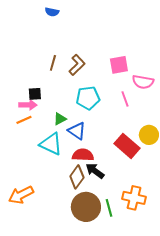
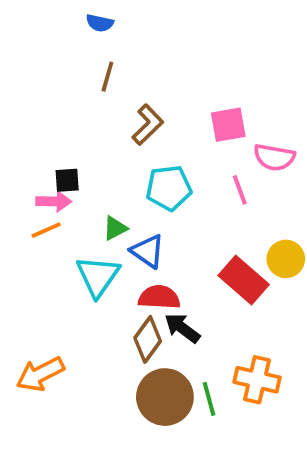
brown line: (53, 63) -> (107, 77), moved
cyan triangle: (51, 144) -> (98, 276), turned 40

